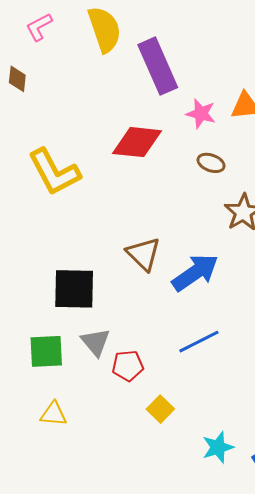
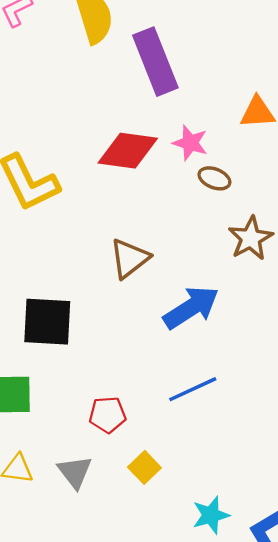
pink star: (201, 114) -> (190, 143), moved
brown triangle: (143, 254) -> (129, 258), moved, turned 36
gray triangle: (96, 342) -> (75, 472), moved

